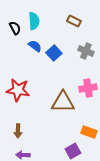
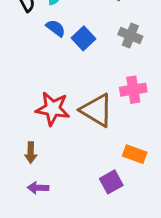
red star: (18, 90) -> (53, 109), moved
brown triangle: (63, 102) -> (97, 110), turned 30

